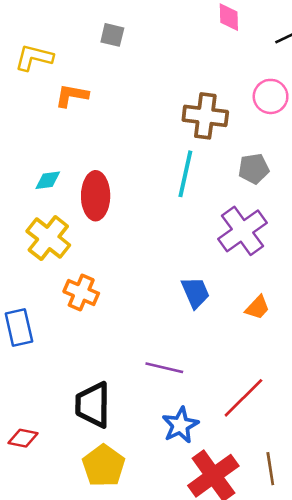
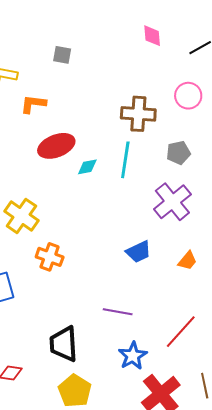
cyan diamond: (48, 180) -> (87, 167), moved
red ellipse: (96, 196) -> (56, 146), moved, turned 72
blue trapezoid: (195, 292) -> (139, 252), turned 92

